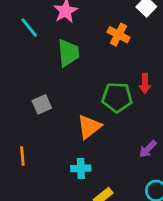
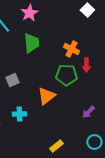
orange cross: (118, 35) -> (71, 49), moved
cyan cross: (81, 168) -> (19, 114), moved

